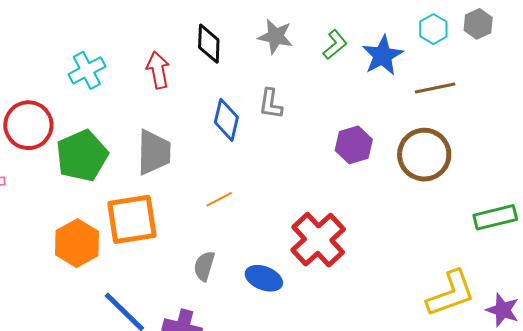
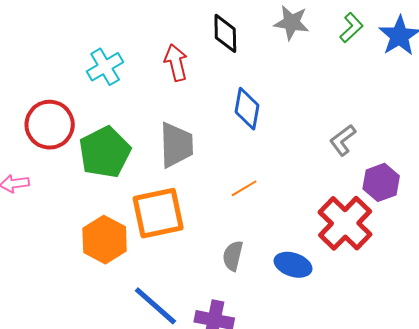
gray L-shape: (271, 104) -> (343, 140), moved, turned 48
purple hexagon: (354, 145) -> (381, 182), moved

